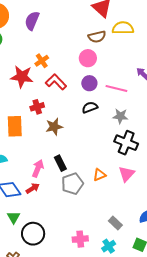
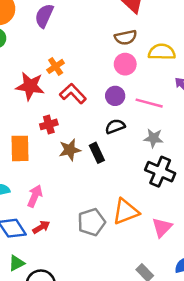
yellow semicircle: (123, 28) -> (162, 52), moved
pink circle: (88, 58) -> (125, 64), moved
black rectangle: (60, 163) -> (97, 153), moved
pink arrow: (38, 168) -> (35, 196), moved
pink triangle: (127, 174) -> (162, 227), moved
orange triangle: (99, 175) -> (126, 211), size x1.6
green triangle: (14, 217) -> (17, 263), turned 32

